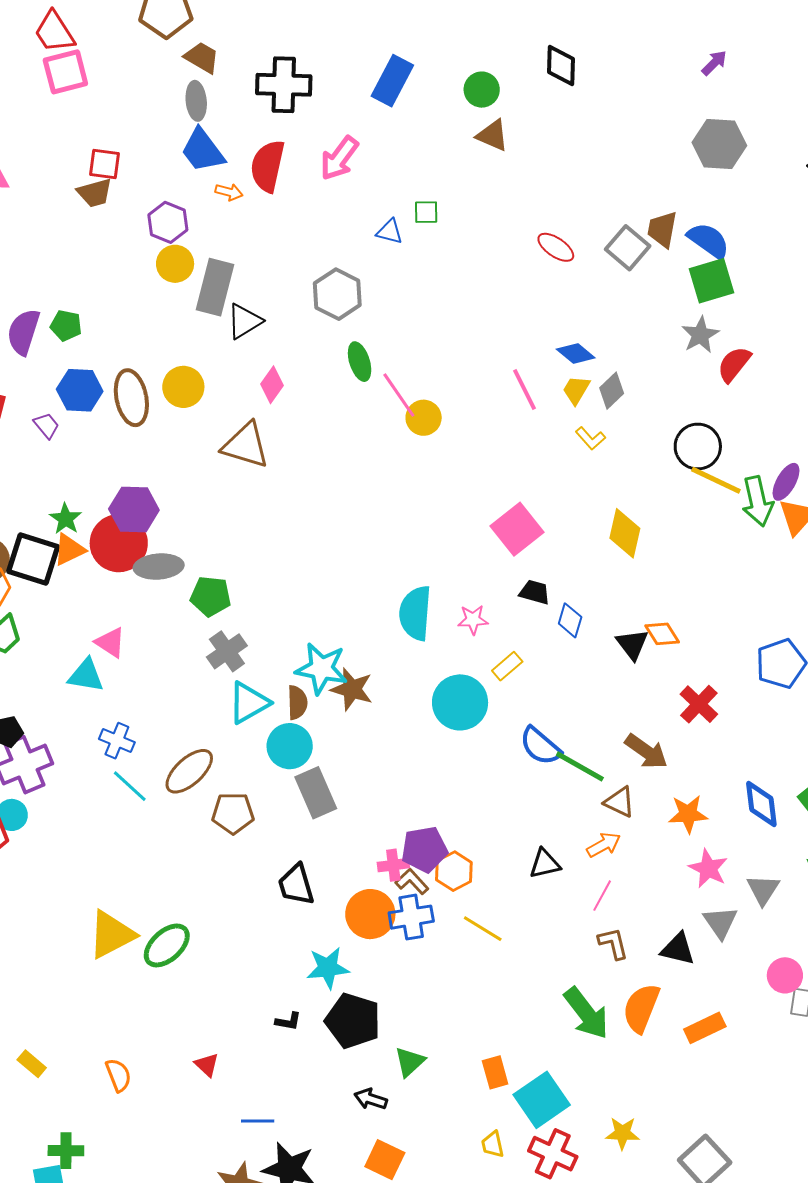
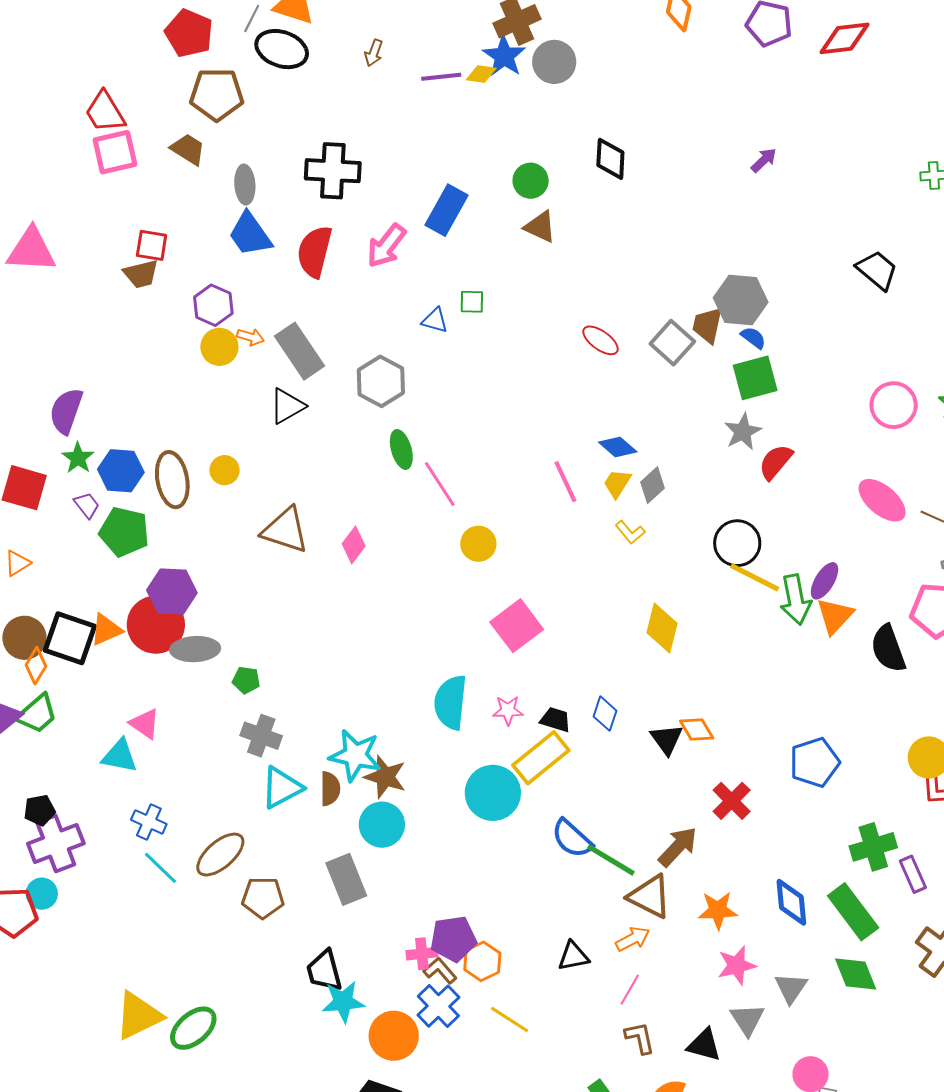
brown trapezoid: (202, 58) -> (188, 149), moved
blue rectangle: (392, 81) -> (446, 210), moved
gray hexagon: (719, 144) -> (741, 300), moved
orange arrow: (229, 192) -> (250, 337), moved
blue semicircle: (708, 241) -> (753, 338), size x0.6
gray rectangle: (215, 287) -> (300, 351), moved, turned -50
green pentagon: (66, 326) -> (124, 532), moved, size x1.6
pink diamond: (272, 385) -> (354, 545), moved
yellow circle: (183, 387) -> (225, 470), size x0.7
yellow circle: (424, 418) -> (478, 544), moved
green star: (66, 519) -> (78, 458), moved
pink square: (517, 529) -> (517, 626), moved
black trapezoid: (535, 592) -> (555, 720), moved
green pentagon: (211, 596) -> (246, 680), size x0.7
gray cross: (227, 651) -> (261, 736), turned -36
yellow rectangle: (507, 666) -> (541, 758), size x1.8
cyan circle: (290, 746) -> (382, 825), moved
brown arrow: (646, 751) -> (678, 847), turned -84
brown triangle: (619, 802) -> (650, 897), size x1.4
pink star: (708, 869) -> (737, 965), turned 30
orange circle: (370, 914) -> (394, 1036), moved
blue cross: (411, 917) -> (438, 1006), turned -36
cyan star: (328, 968) -> (343, 1002), moved

